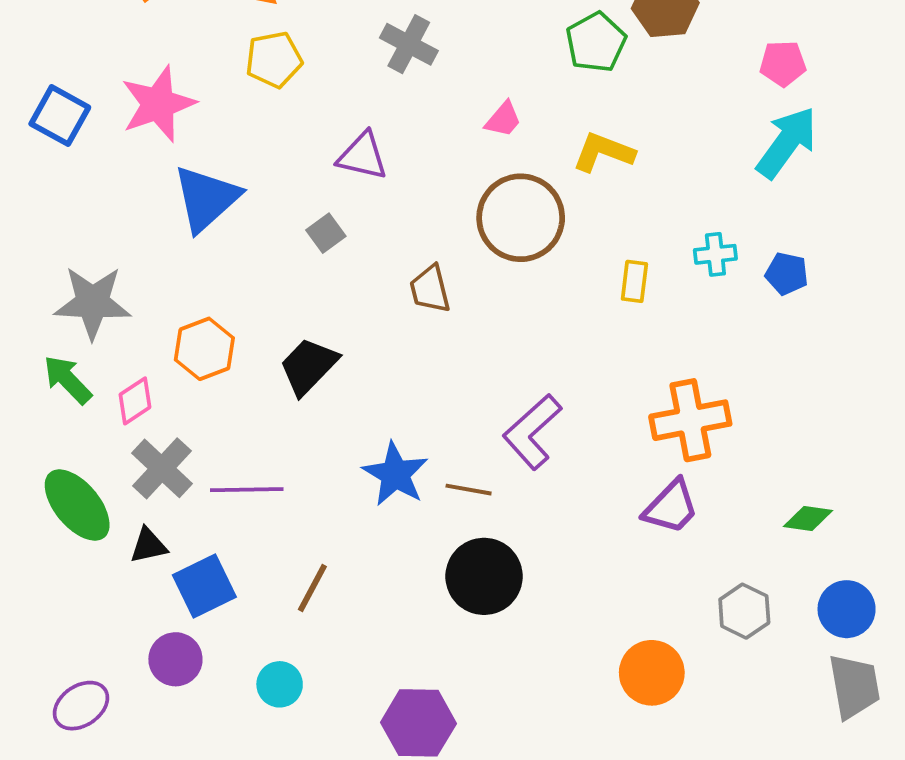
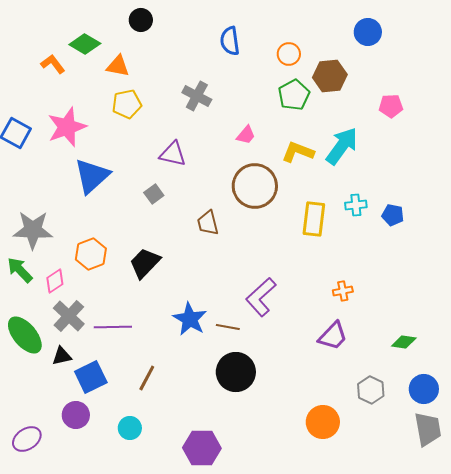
cyan arrow: (787, 143) -> (342, 146), moved
yellow rectangle: (634, 281) -> (314, 219), size x1.6
orange cross: (690, 420) -> (343, 291), size x0.5

